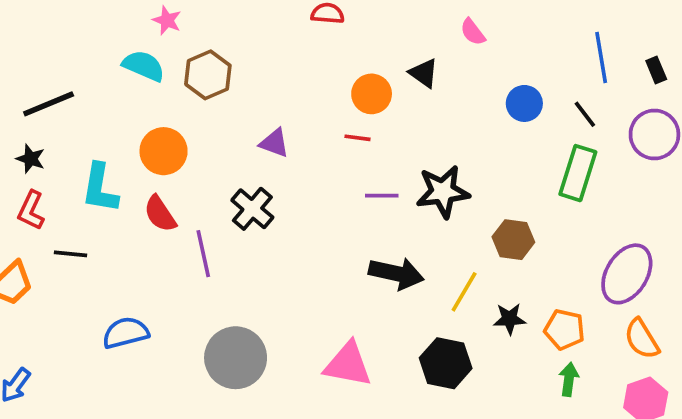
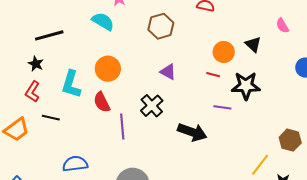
brown hexagon: (208, 75) -> (161, 26), moved
black star: (443, 192) -> (246, 86), moved
black arrow: (396, 273) -> (192, 132), moved

